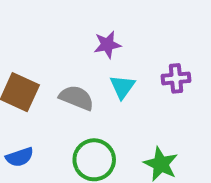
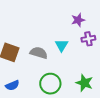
purple star: (107, 45) -> (78, 20), moved

